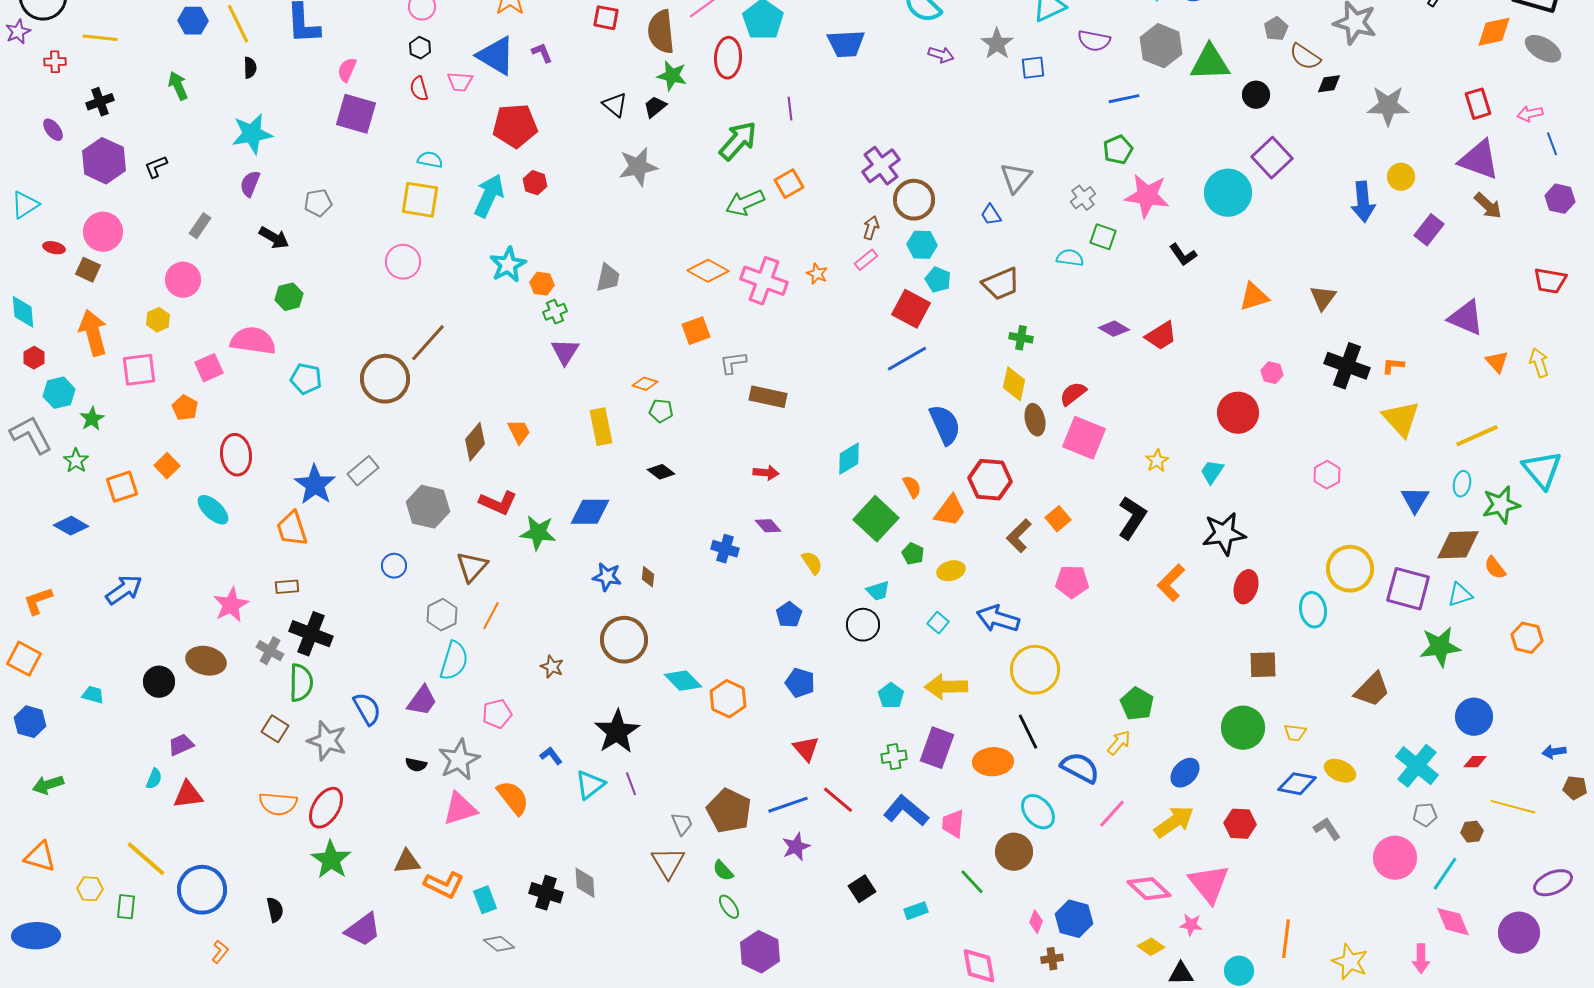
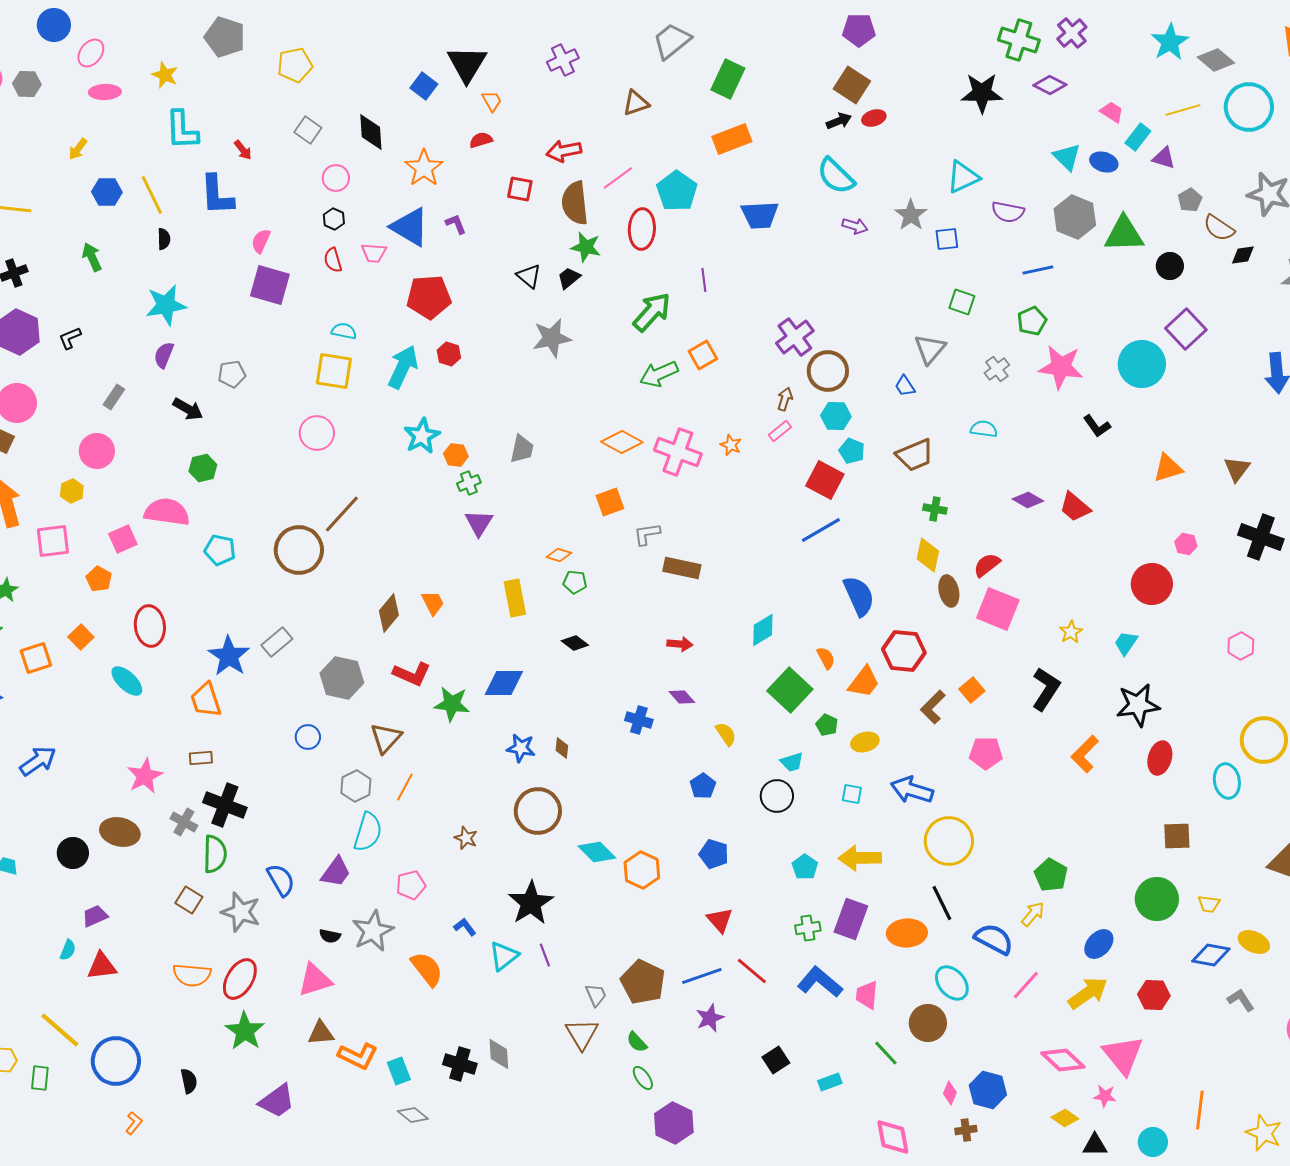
green square: (1103, 237) -> (962, 302), moved
red trapezoid: (1161, 336) -> (1075, 507), turned 72
cyan square: (938, 623) -> (852, 794), turned -30
pink triangle: (460, 809) -> (315, 980), moved

